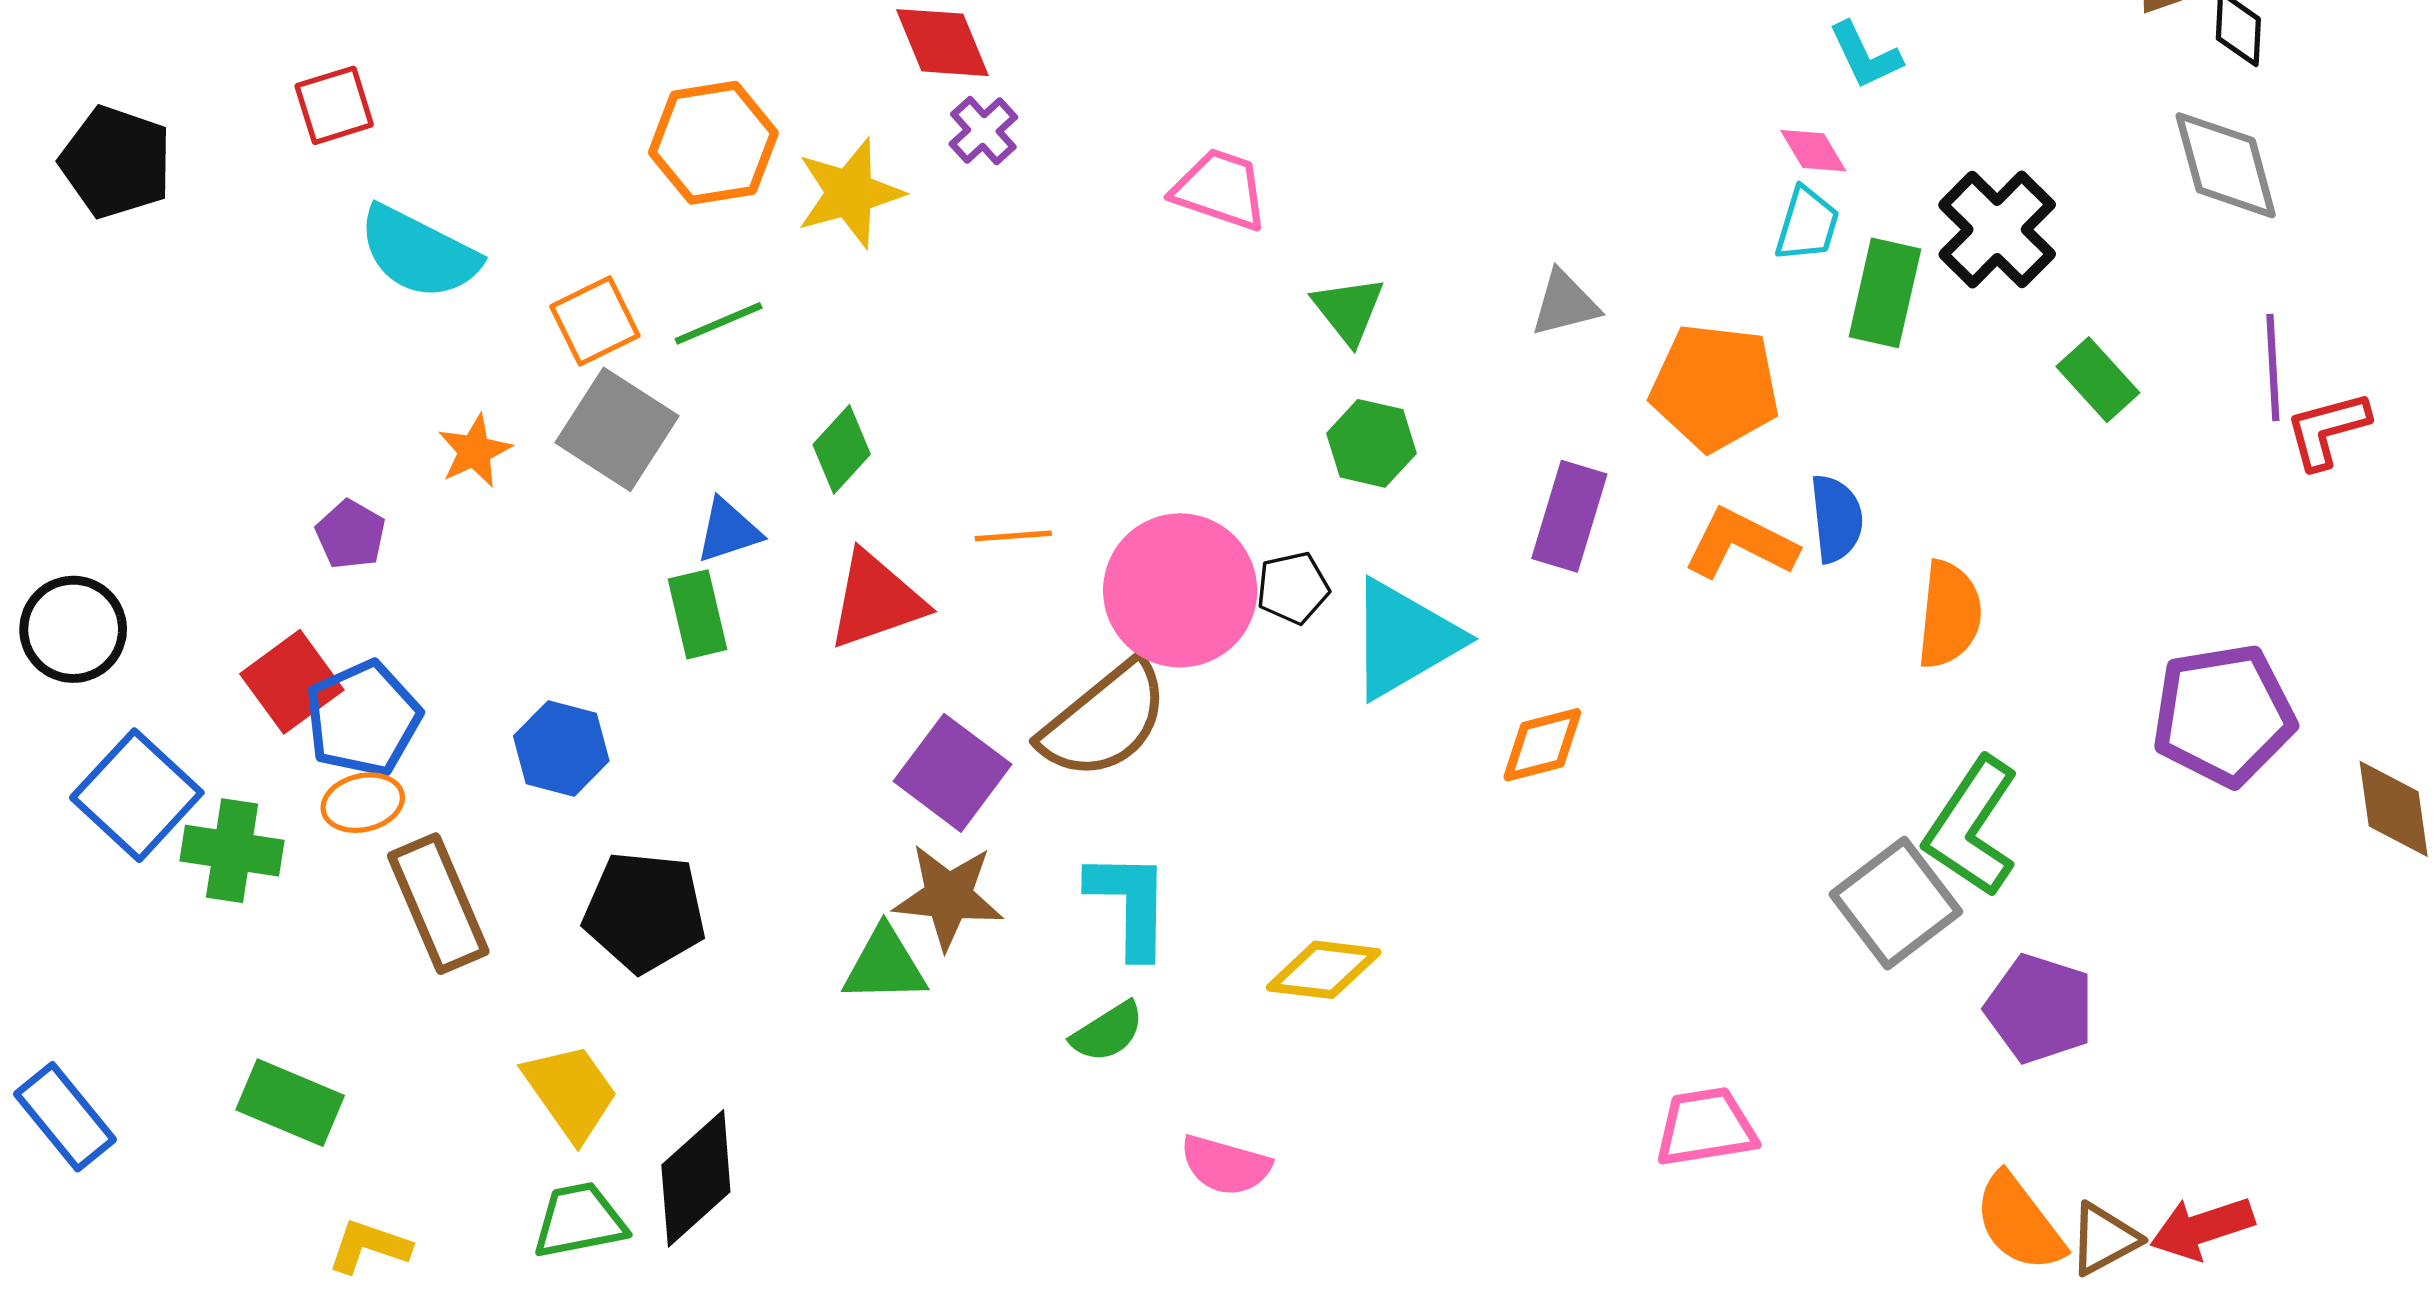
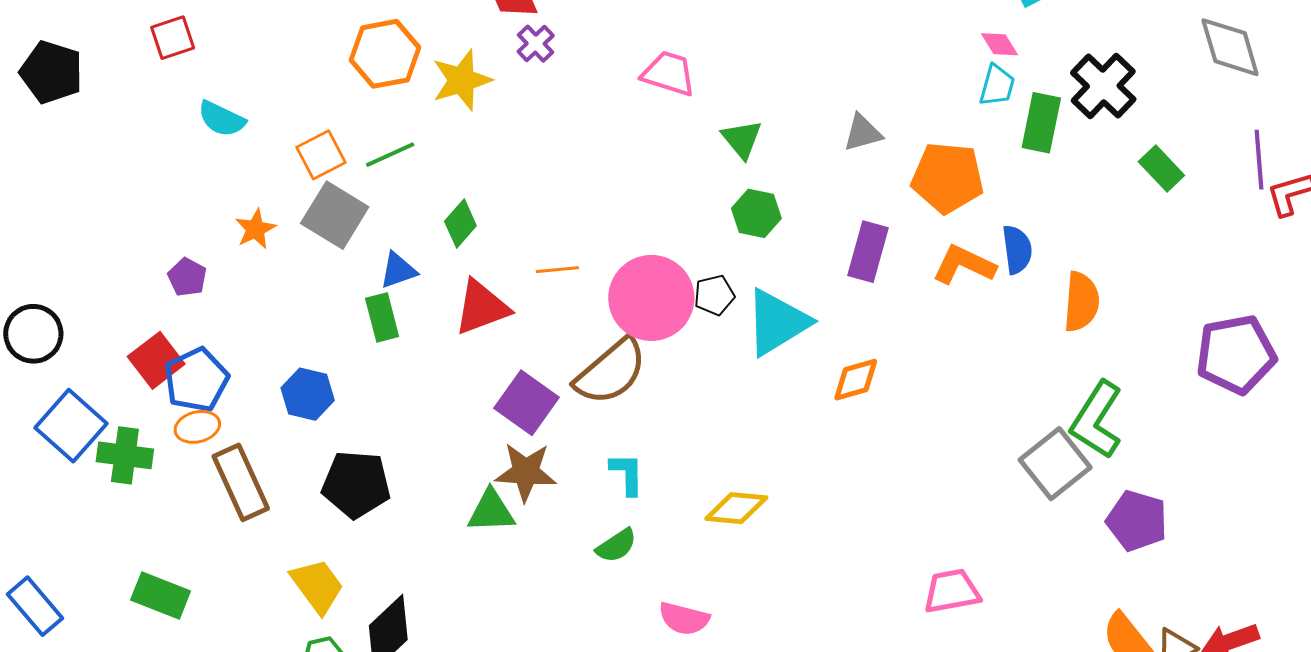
cyan semicircle: (419, 253) -> (222, 119), size x0.7
cyan L-shape: (1129, 904) -> (627, 474), size x0.7

